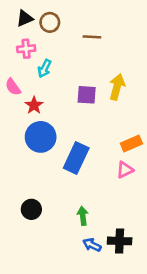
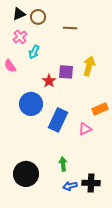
pink cross: (26, 49) -> (20, 37), turned -32
red star: (34, 105) -> (49, 81), moved
pink triangle: (125, 170) -> (85, 129), moved
black circle: (31, 209) -> (26, 174), moved, size x1.6
blue arrow: (92, 245) -> (70, 186), turned -40

